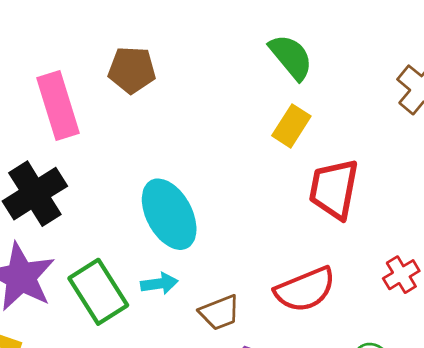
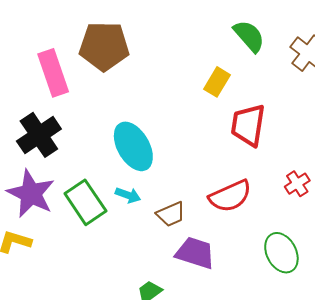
green semicircle: (291, 57) -> (249, 36), moved
brown pentagon: (132, 70) -> (104, 46), size x1.5
cyan arrow: (159, 284) -> (128, 195), turned 30

